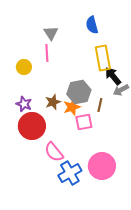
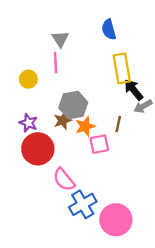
gray hexagon: (79, 92) -> (73, 105), moved
pink circle: (102, 166) -> (116, 220), moved

